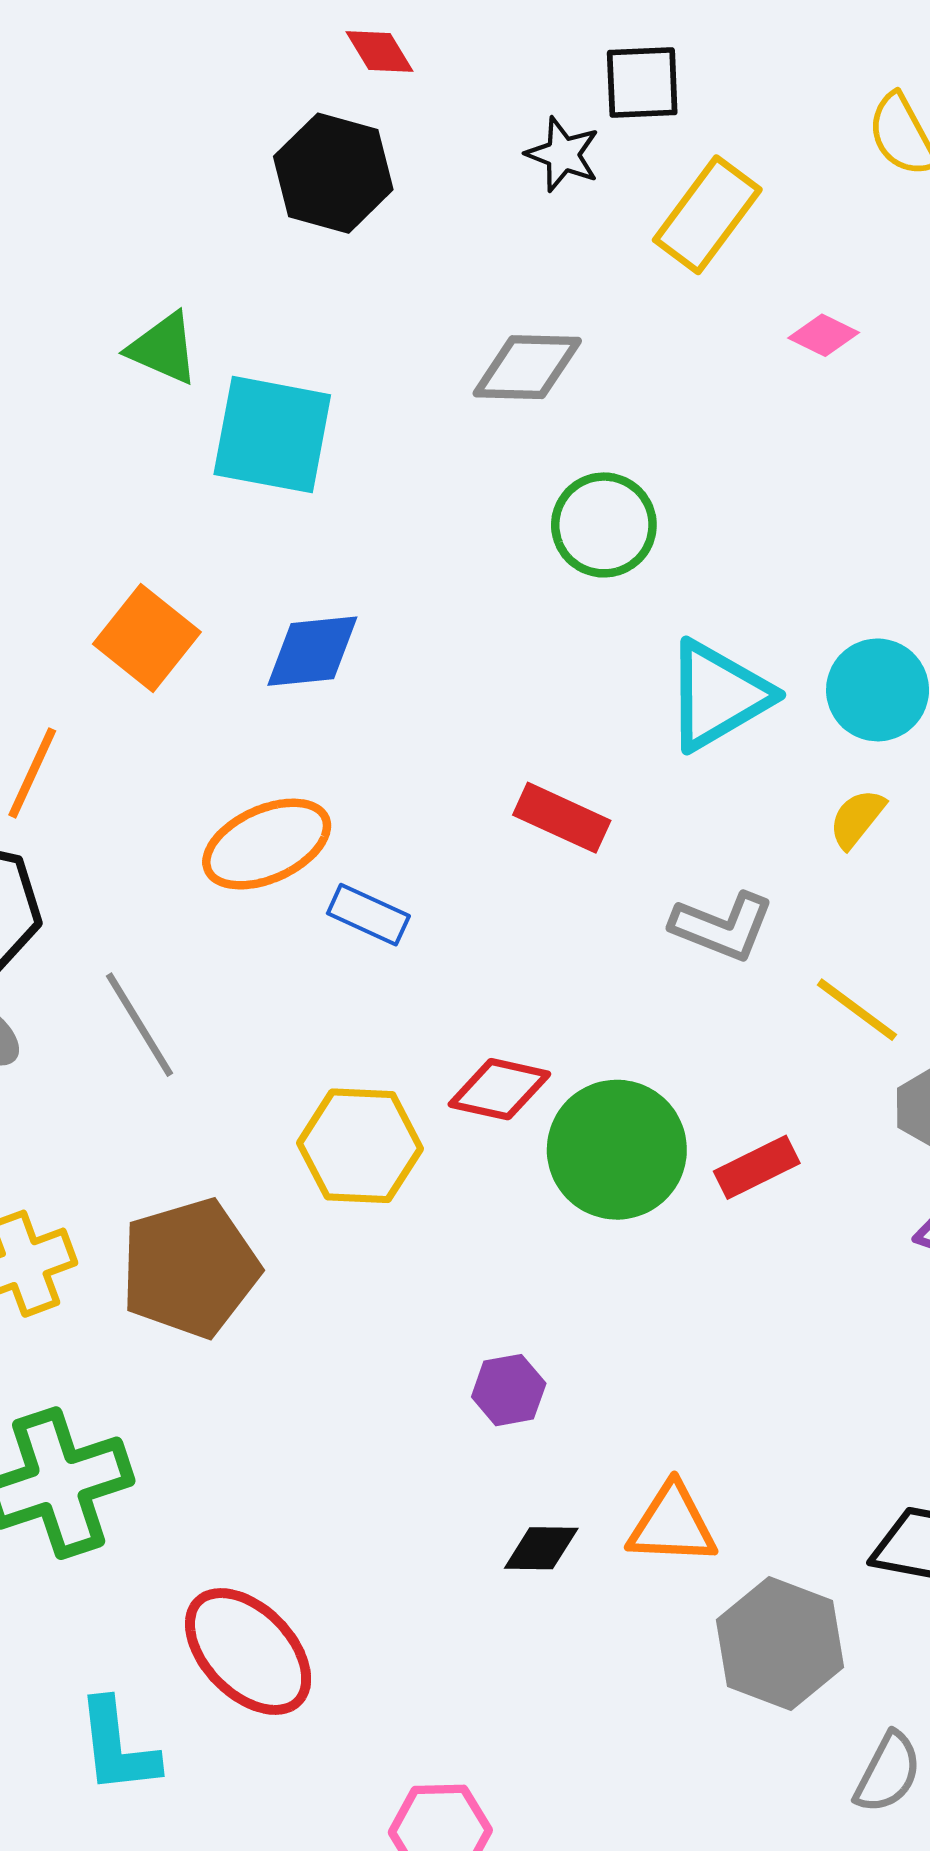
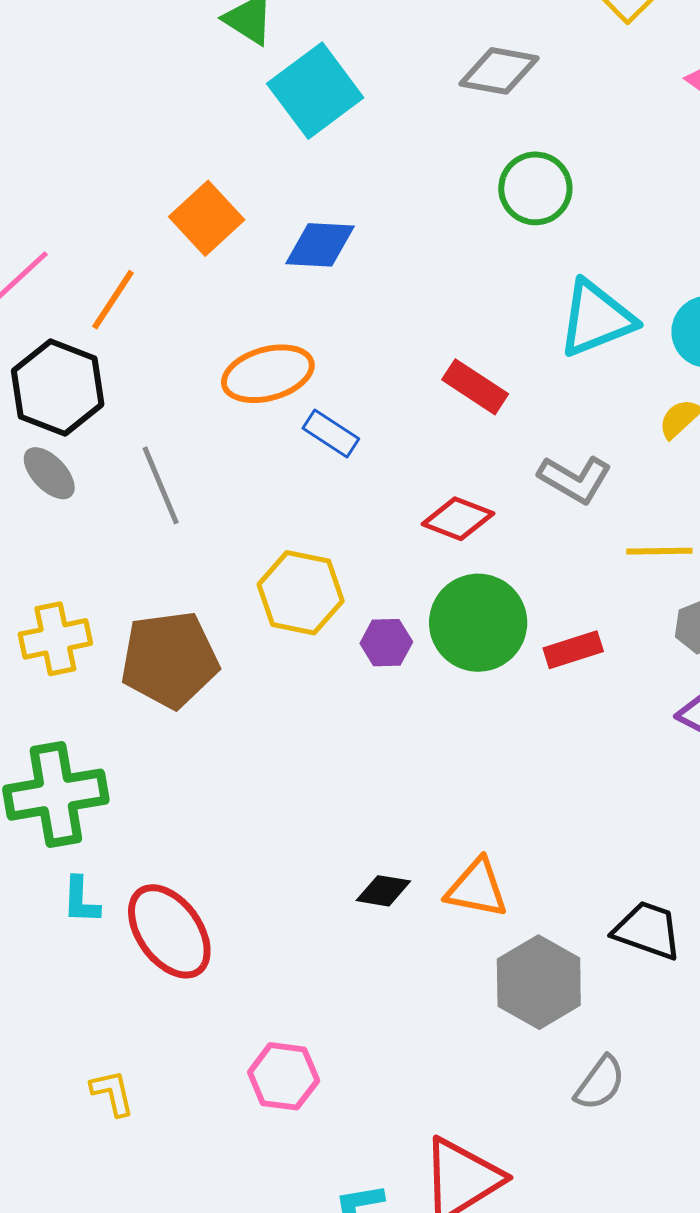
cyan square: (272, 435) -> (315, 91), turned 34
yellow line: (857, 1010) -> (659, 551), turned -46
red diamond: (499, 1089) -> (458, 519), moved
purple hexagon: (509, 1390) -> (386, 643), moved
cyan L-shape: (117, 1747) -> (81, 900), moved, size x0.7

